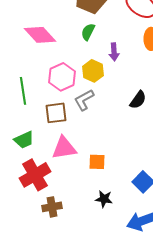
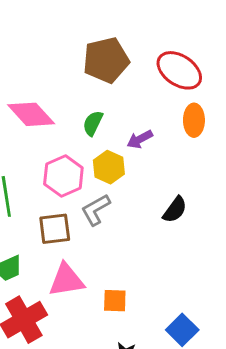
green semicircle: (88, 32) -> (93, 123), moved
purple arrow: (114, 52) -> (140, 139), turned 66

